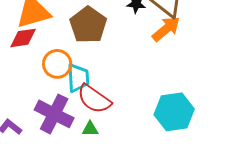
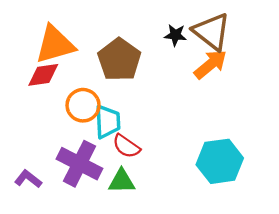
red semicircle: (94, 99) -> (126, 146), size x0.7
green triangle: (90, 129) -> (122, 181), size x1.4

